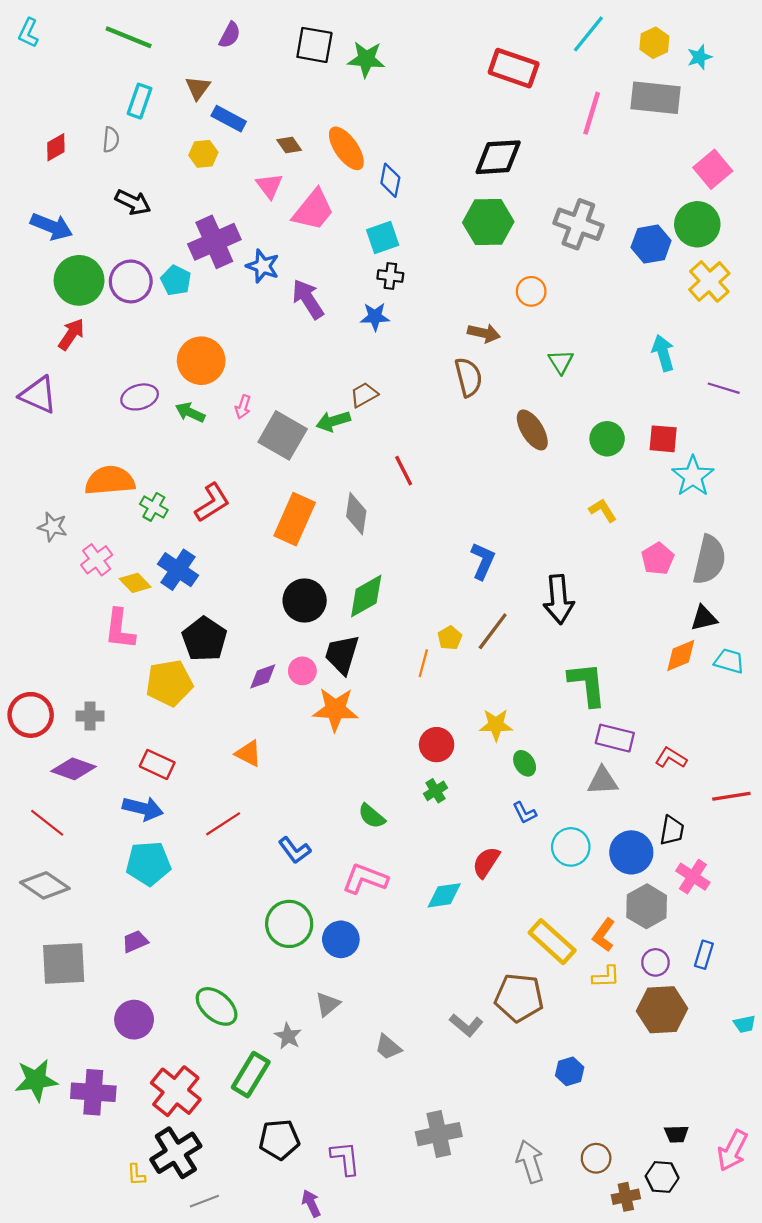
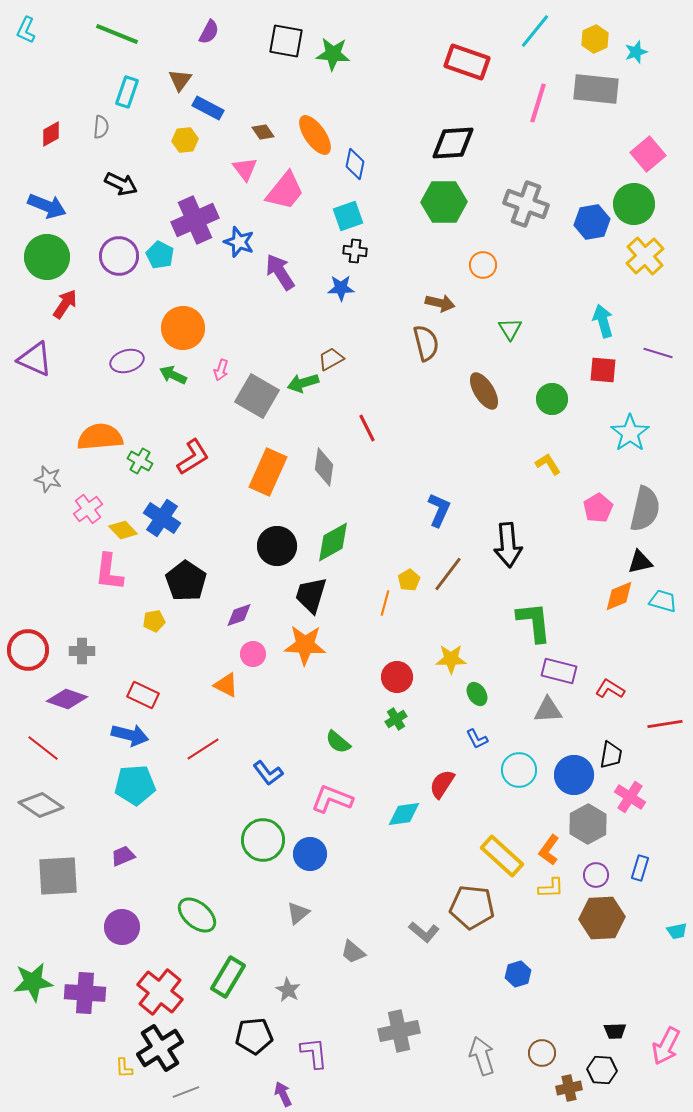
green circle: (79, 280) -> (47, 257), moved
red square: (663, 439) -> (603, 370), moved
pink circle: (302, 671) -> (253, 654), moved
yellow pentagon: (169, 683) -> (154, 621), size x0.5
gray star: (288, 1036) -> (288, 990), moved

